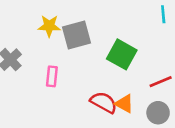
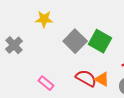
gray square: (76, 35) -> (75, 41), moved, turned -30
pink rectangle: (52, 76) -> (46, 83), moved, turned -56

